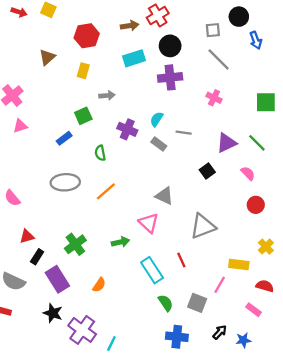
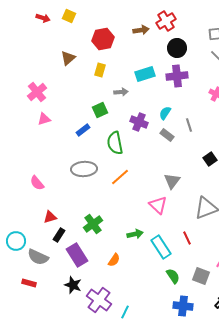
cyan rectangle: (134, 58) -> (145, 74), moved
gray line: (184, 133) -> (189, 125), turned 64
green semicircle: (100, 153) -> (115, 143), size x1.6
gray triangle: (164, 196) -> (172, 181), turned 42
green arrow: (120, 242) -> (135, 234), moved

